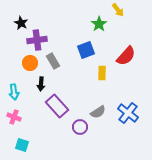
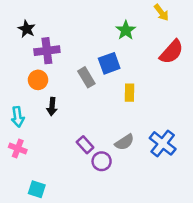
yellow arrow: (118, 10) -> (161, 12), moved
red semicircle: (126, 56) -> (172, 52), moved
gray rectangle: (53, 61) -> (86, 77), moved
purple rectangle: (57, 106) -> (85, 145), moved, size x0.6
cyan square: (22, 145) -> (37, 189), moved

